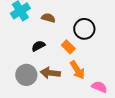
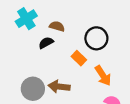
black semicircle: (38, 46) -> (46, 43), moved
orange arrow: (77, 70) -> (103, 76), moved

